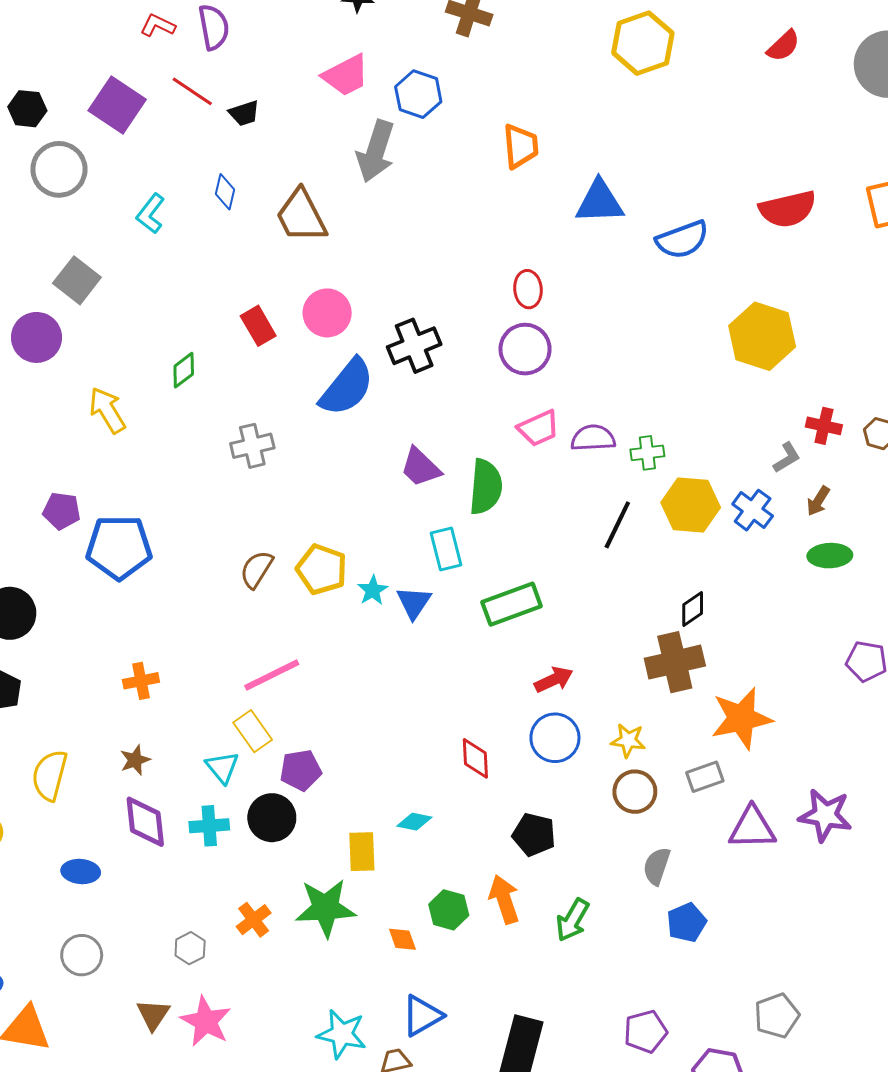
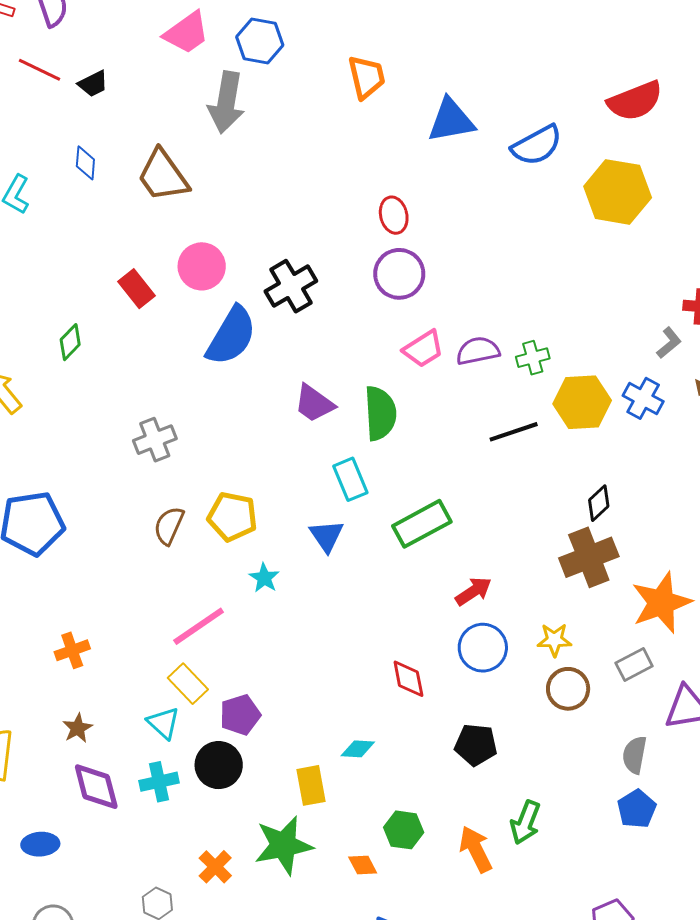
yellow hexagon: (762, 336) -> (618, 192), moved
gray cross: (252, 446) -> (155, 440), moved
black line: (617, 525) -> (514, 432), turned 54
cyan star: (373, 590) -> (264, 578), moved
gray semicircle: (657, 866) -> (635, 755), moved
orange arrow: (504, 899) -> (476, 849), moved

